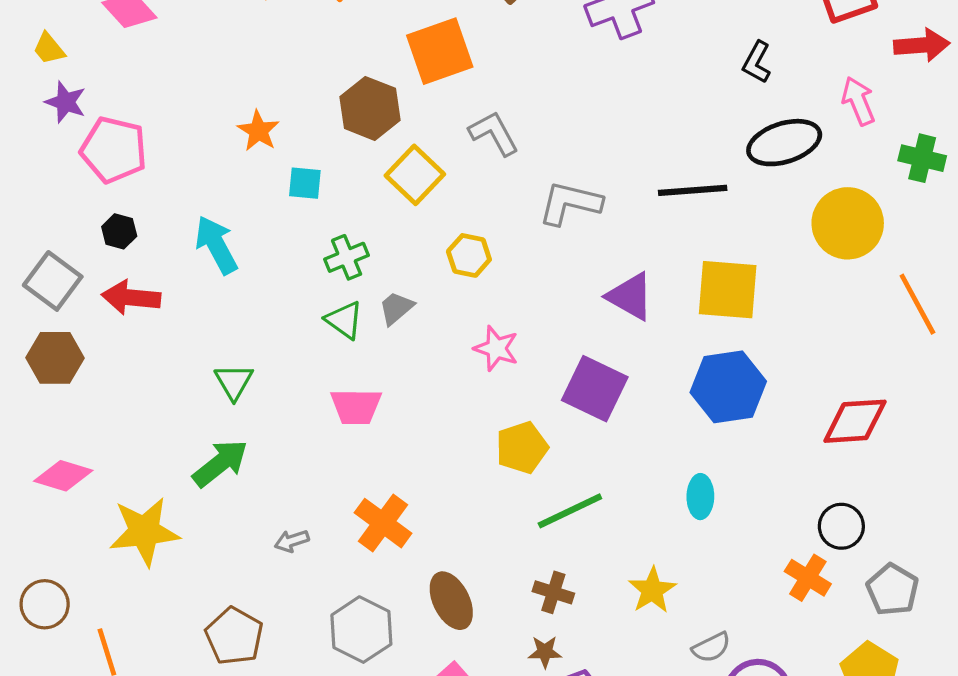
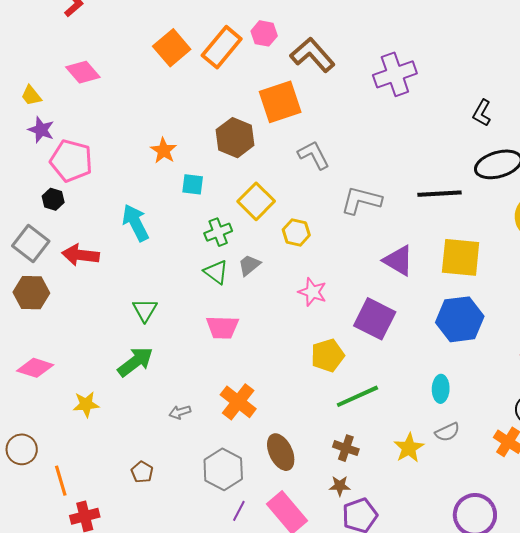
yellow square: (415, 175) -> (256, 201), moved
black hexagon: (119, 231) -> (53, 199), moved
yellow star: (144, 532) -> (86, 404), size x0.6
brown pentagon: (234, 636) -> (142, 472), size x0.6
gray semicircle: (711, 647) -> (447, 432), moved

